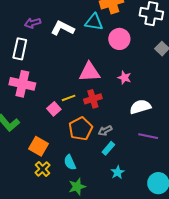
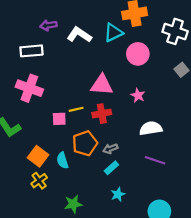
cyan triangle: (94, 22) -> (113, 33), turned -42
white rectangle: (20, 49) -> (31, 51), turned 65
pink square: (54, 109) -> (59, 119), turned 32
cyan semicircle: (70, 162) -> (62, 160), moved

